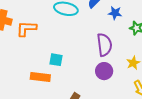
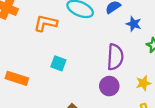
orange L-shape: (26, 29) -> (46, 23), moved
orange rectangle: (40, 77) -> (17, 78), moved

